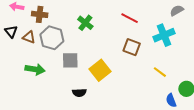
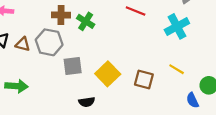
brown cross: (40, 14) -> (61, 15), moved
brown square: (132, 47) -> (144, 79), moved
green arrow: (35, 69) -> (16, 86), moved

